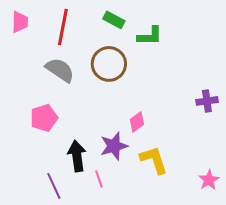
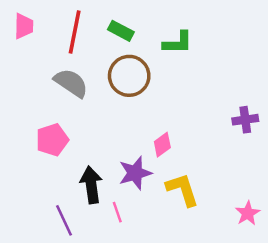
green rectangle: (114, 20) -> (121, 31), moved

